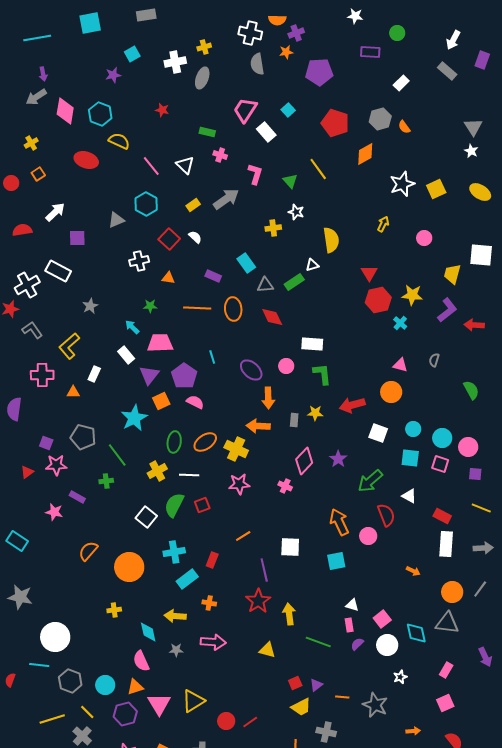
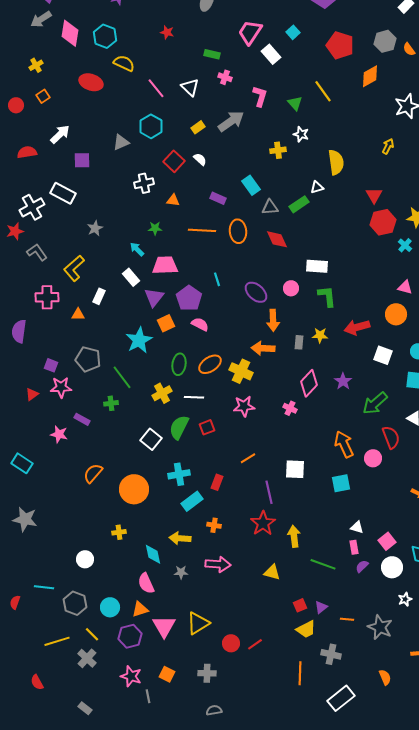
white circle: (55, 637) -> (85, 559), moved, size x0.6

